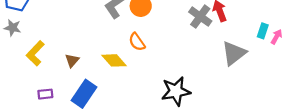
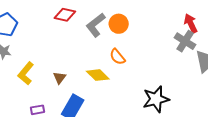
gray cross: (200, 17) -> (185, 41), moved

